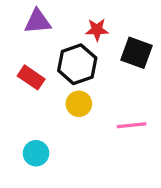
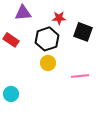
red rectangle: (31, 77) -> (11, 40), moved
cyan circle: (36, 153) -> (11, 94), moved

